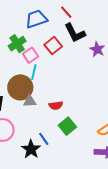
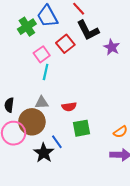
blue trapezoid: (36, 19) -> (47, 16), turned -100
green cross: (17, 44) -> (27, 27), moved
brown circle: (20, 87) -> (32, 122), moved
green square: (67, 126) -> (81, 128), turned 30

